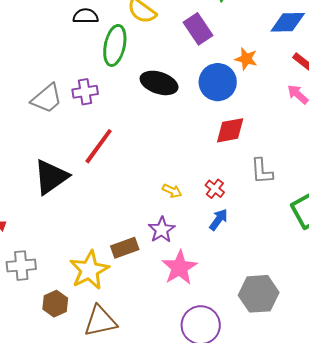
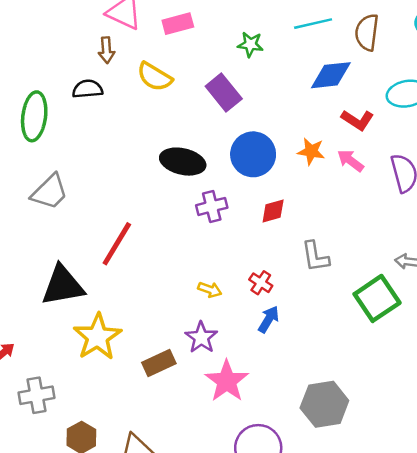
green ellipse: (115, 45) -> (34, 116), moved
orange star: (246, 59) -> (311, 151), moved
purple cross: (85, 92) -> (212, 206), moved
red diamond: (230, 130) -> (273, 211), size x0.7
black triangle: (51, 177) -> (63, 286), turned 30
yellow star: (89, 270) -> (97, 337), moved

